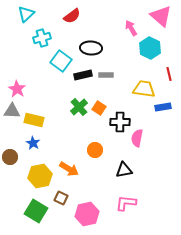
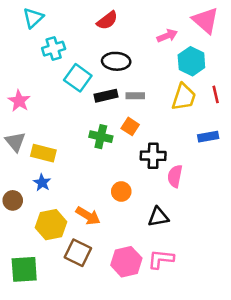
red semicircle: (72, 16) -> (107, 20), moved
pink arrow: (131, 28) -> (167, 36), turned 98
pink star: (17, 89) -> (19, 101), moved
yellow trapezoid: (144, 89) -> (184, 97), moved, turned 100
green cross: (79, 107) -> (101, 137), turned -36
orange square: (99, 108) -> (130, 126), moved
gray triangle: (12, 111) -> (15, 142), turned 48
brown square: (61, 198) -> (78, 253), size x1.5
green square: (36, 211) -> (24, 269), moved, turned -35
pink hexagon: (87, 214) -> (126, 262), moved

